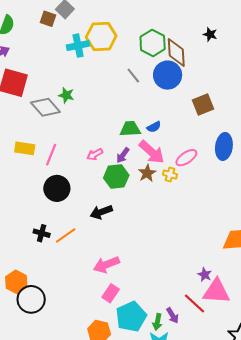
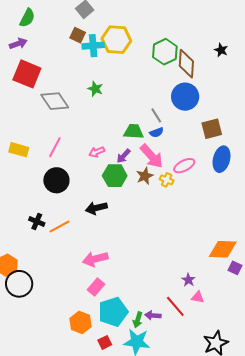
brown square: (48, 19) -> (78, 35), moved
blue circle: (168, 75) -> (185, 97), moved
gray line: (133, 76) -> (156, 115), moved
green star: (66, 95) -> (95, 89), moved
brown square: (203, 104) -> (212, 129), moved
yellow rectangle: (25, 148) -> (19, 150), moved
pink triangle: (216, 291) -> (198, 297), size x0.5
purple arrow: (173, 316) -> (153, 315), turned 119

